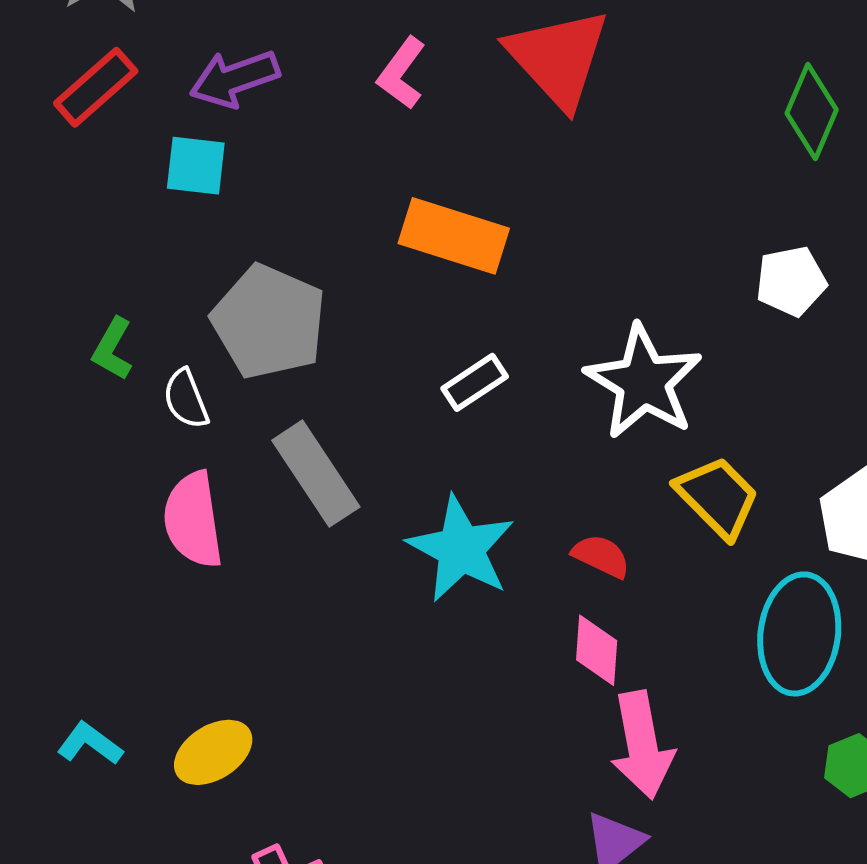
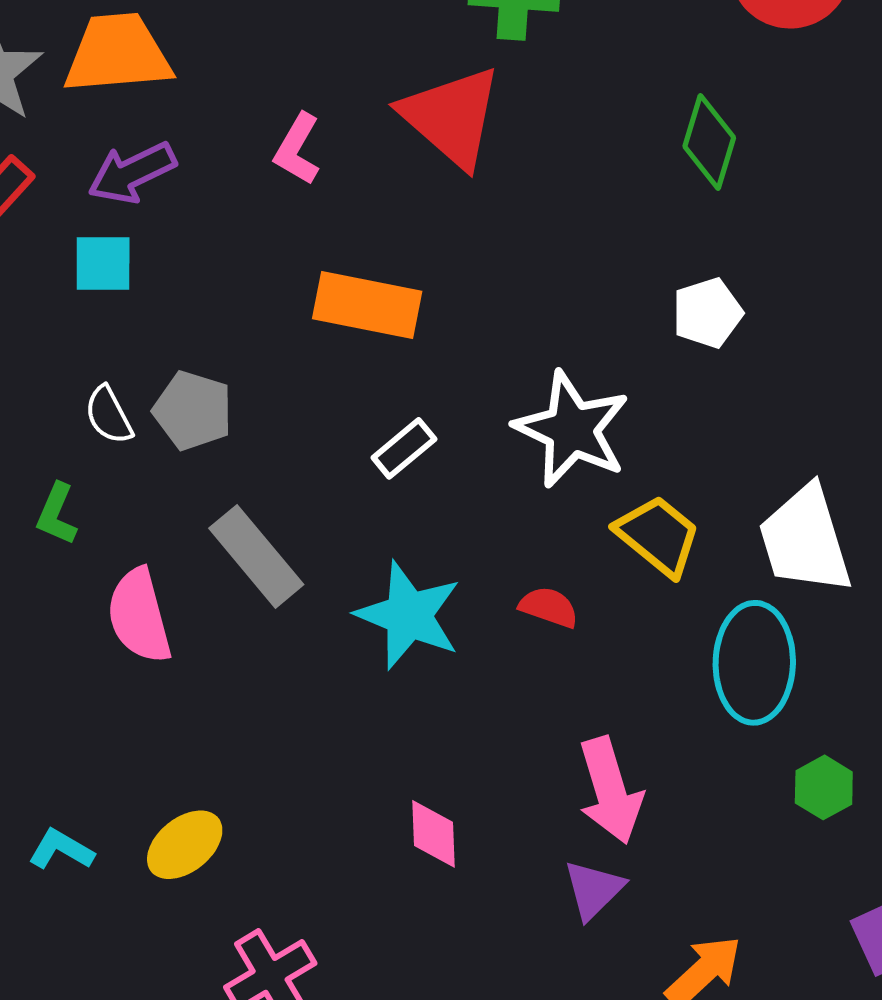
gray pentagon: (269, 322) -> (193, 411), size x0.7
green L-shape: (113, 349) -> (57, 514), moved
white semicircle: (186, 399) -> (109, 415), moved
pink diamond: (597, 650) -> (434, 834), moved

